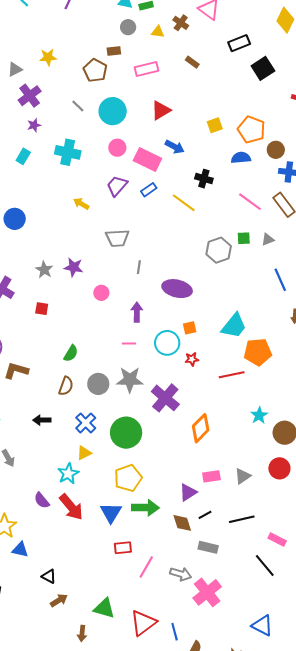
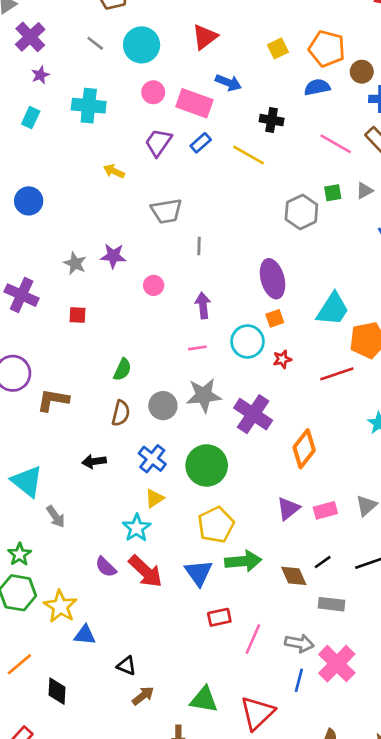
purple ellipse: (177, 289) -> (273, 279), moved, turned 68
purple triangle: (188, 492) -> (288, 509), moved
blue line: (175, 632) -> (299, 680), moved, turned 36

